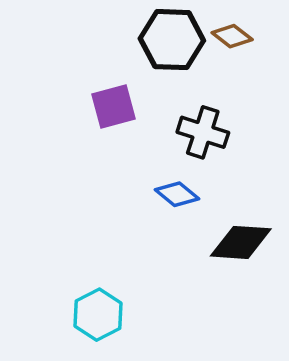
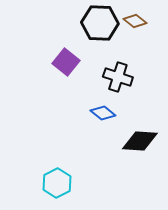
purple square: (113, 107) -> (66, 62), turned -36

